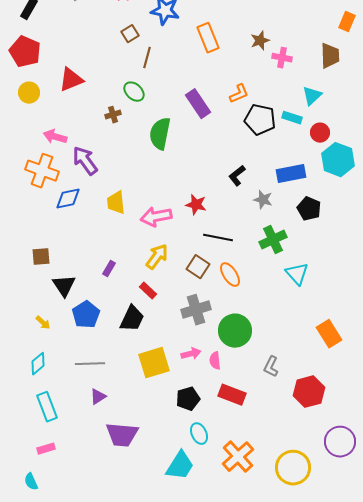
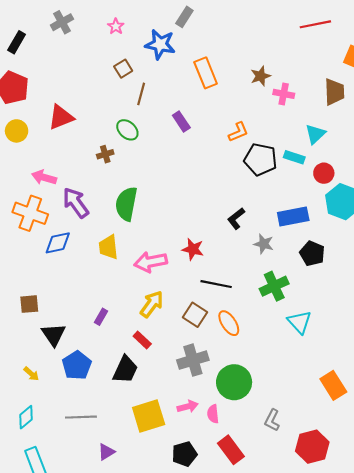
purple rectangle: (198, 104) -> (181, 121), moved, size x0.7
green semicircle: (160, 134) -> (126, 204), moved
red rectangle: (232, 395) -> (231, 450), turned 32
purple triangle: (98, 397) -> (106, 452), moved

